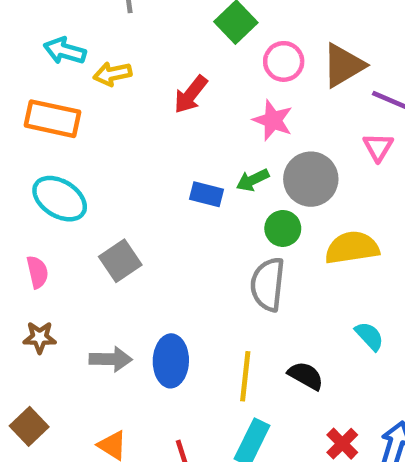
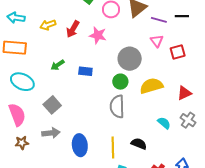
yellow arrow: (112, 74) -> (48, 25), moved
pink star: (273, 120) -> (98, 35), moved
green arrow: (253, 180) -> (58, 65), moved
pink semicircle: (37, 272) -> (17, 115), size x1.6
gray arrow: (111, 359) -> (51, 133), moved

